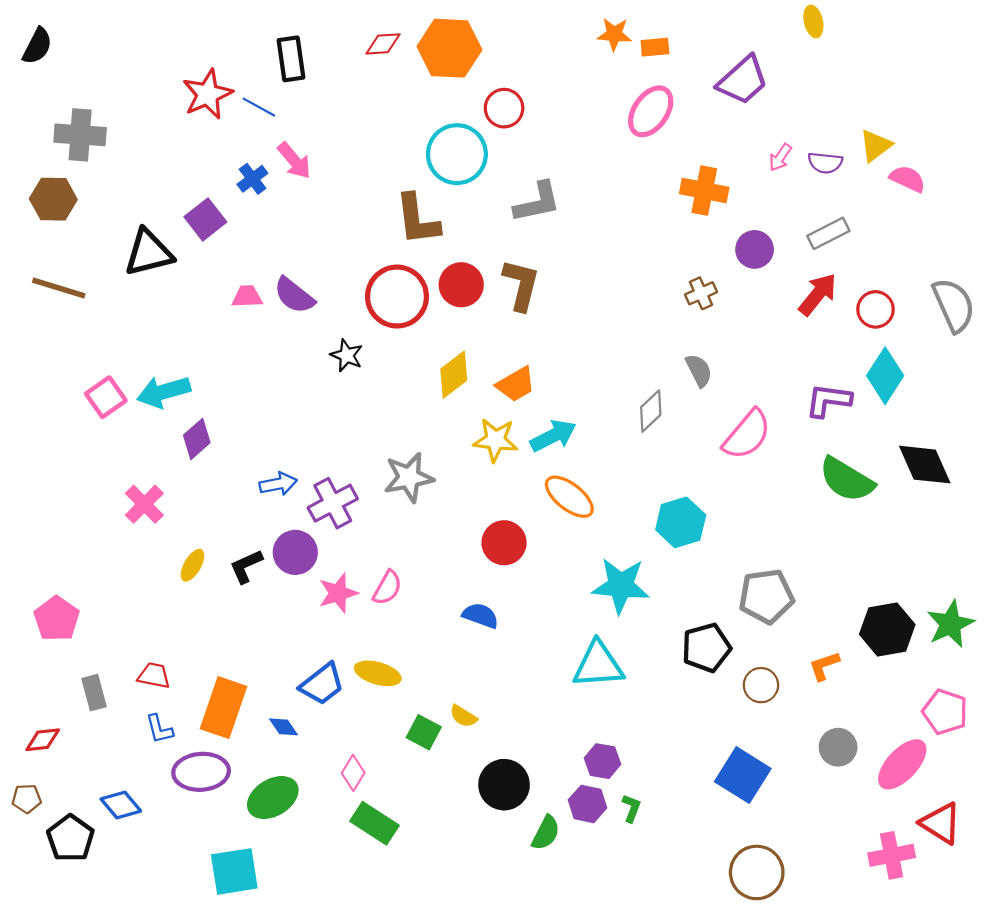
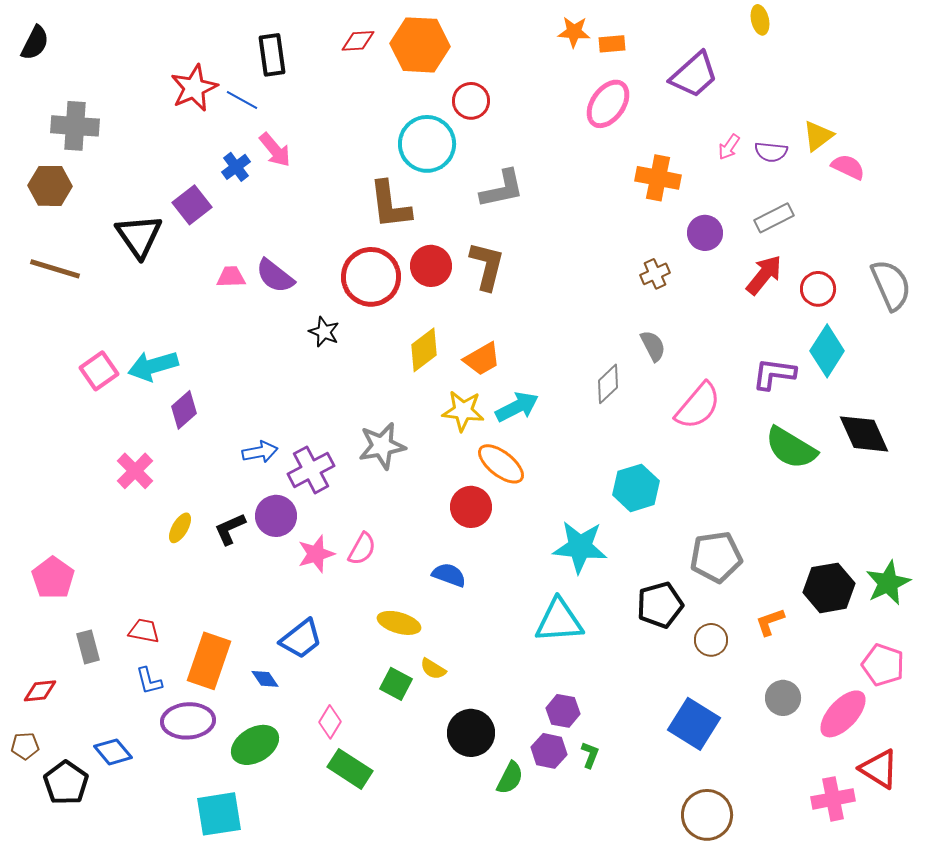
black triangle: (149, 253) -> (139, 236), turned -51
orange ellipse: (569, 497) -> (501, 464), moved
yellow ellipse: (378, 673) -> (399, 623), moved

